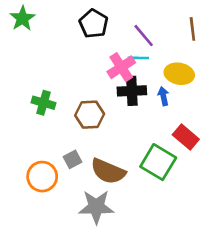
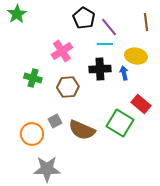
black pentagon: (94, 24) -> (84, 18), moved
pink cross: (121, 67) -> (62, 51), moved
gray star: (96, 207) -> (47, 169), moved

